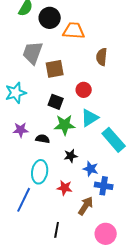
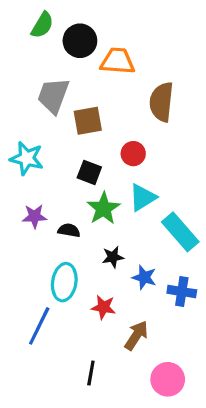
brown semicircle: (102, 57) -> (161, 102), size x1.4
cyan star: (16, 93) -> (27, 158), turned 30
green star: (65, 125) -> (103, 208), turned -30
blue cross: (104, 186) -> (182, 292), moved

